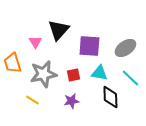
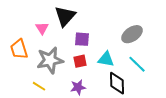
purple square: (89, 46) -> (82, 39), moved, size x0.7

